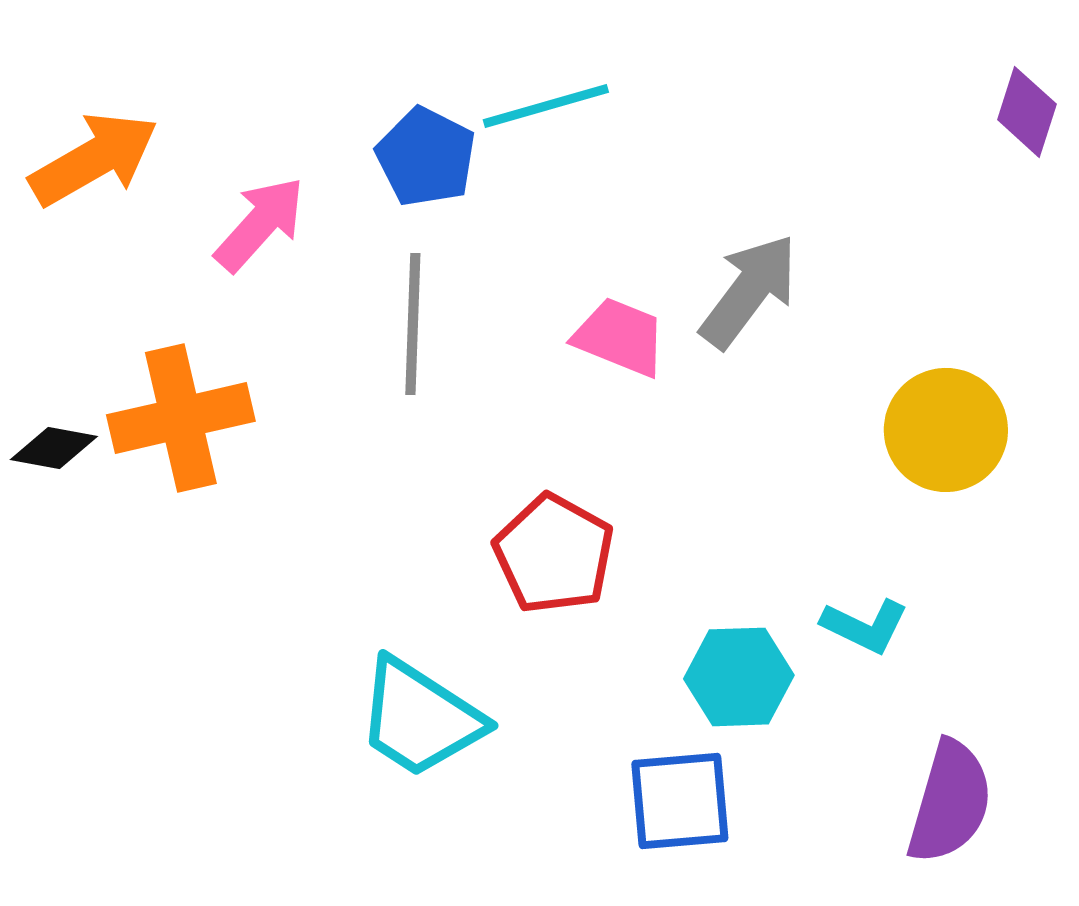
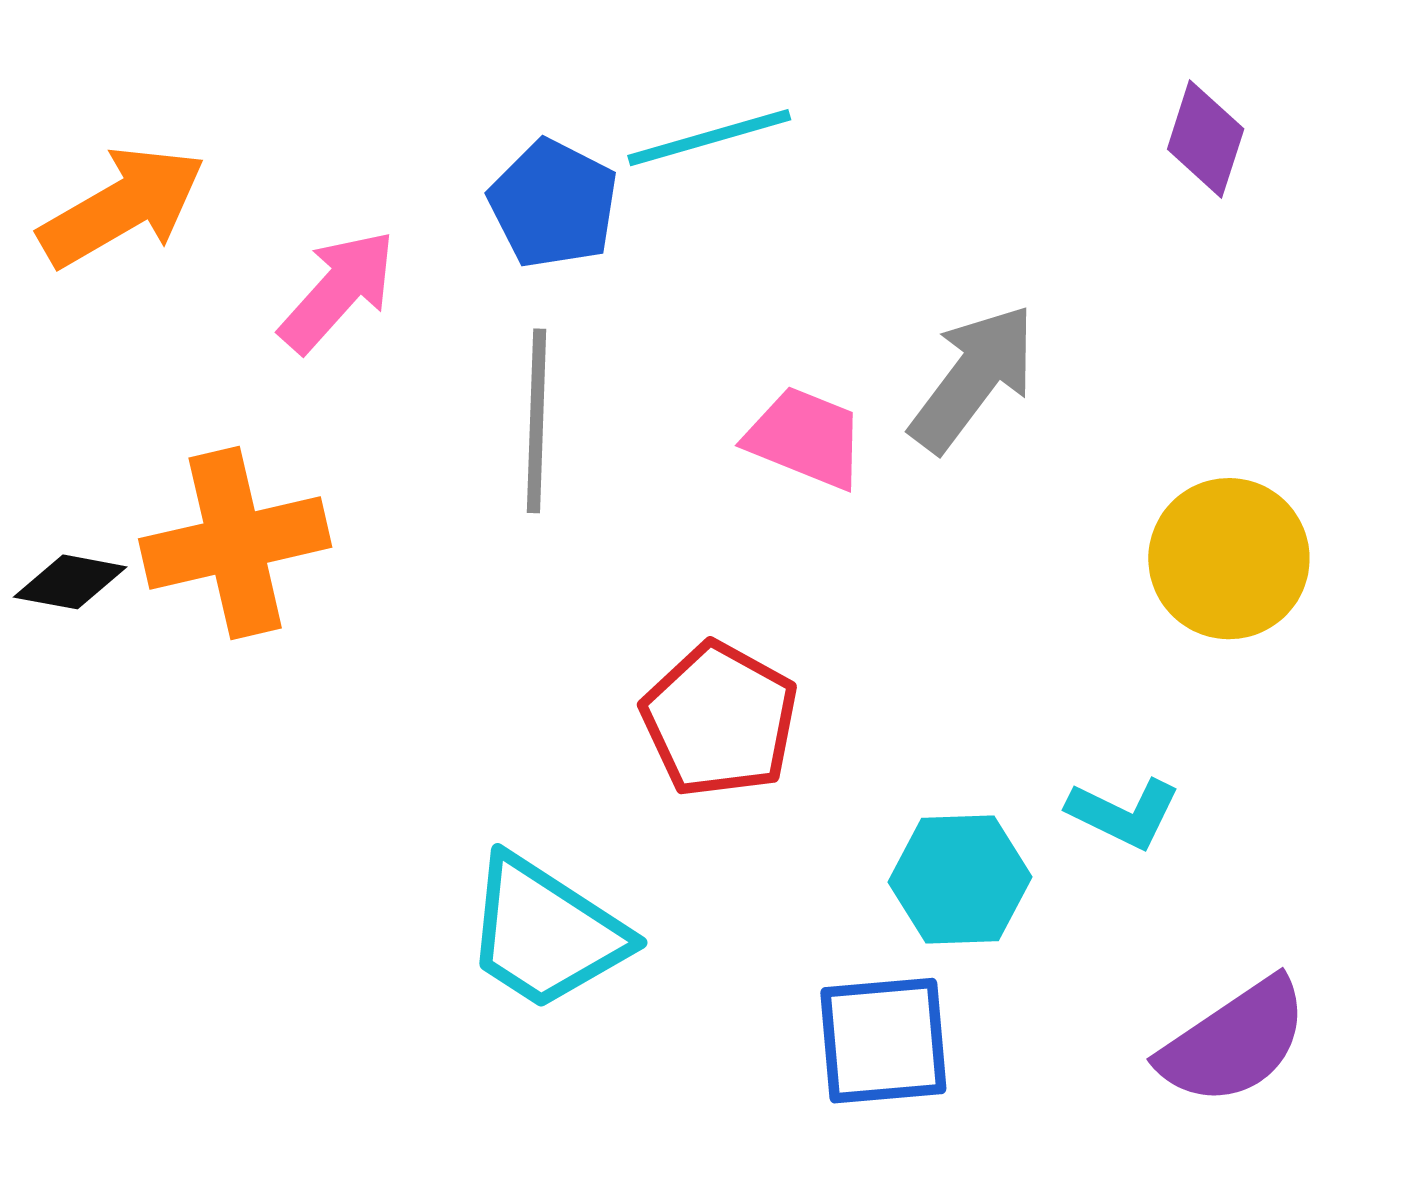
purple diamond: (1027, 112) -> (1206, 139), moved
purple semicircle: (950, 802) -> (1234, 1042), turned 40

